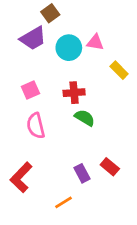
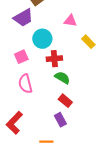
cyan circle: (69, 48) -> (42, 39), moved
red rectangle: (110, 167) -> (65, 101), moved
orange line: (64, 202) -> (46, 142), turned 32

